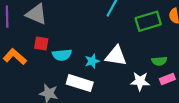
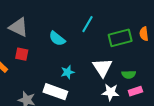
cyan semicircle: (62, 55) -> (57, 39), moved, turned 42
white triangle: (116, 56) -> (102, 68), moved, turned 45

